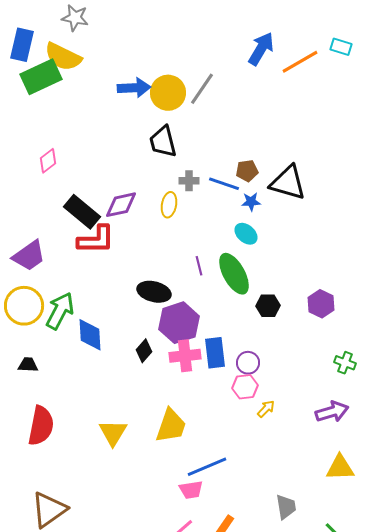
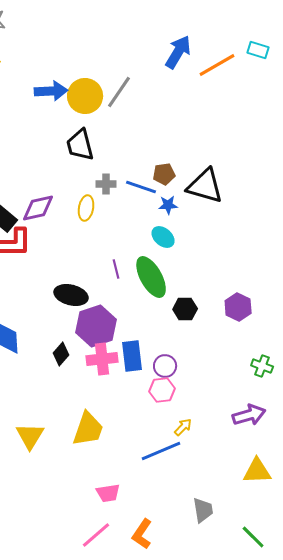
yellow arrow: (266, 409) -> (183, 427), moved
blue line: (207, 467) -> (161, 451), moved

